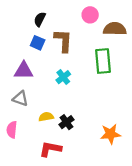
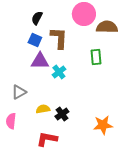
pink circle: (90, 15) -> (84, 14), size x1.5
green rectangle: (103, 61) -> (96, 57), size x0.7
purple triangle: (24, 71) -> (40, 61), moved
gray triangle: (20, 99) -> (19, 92), turned -49

